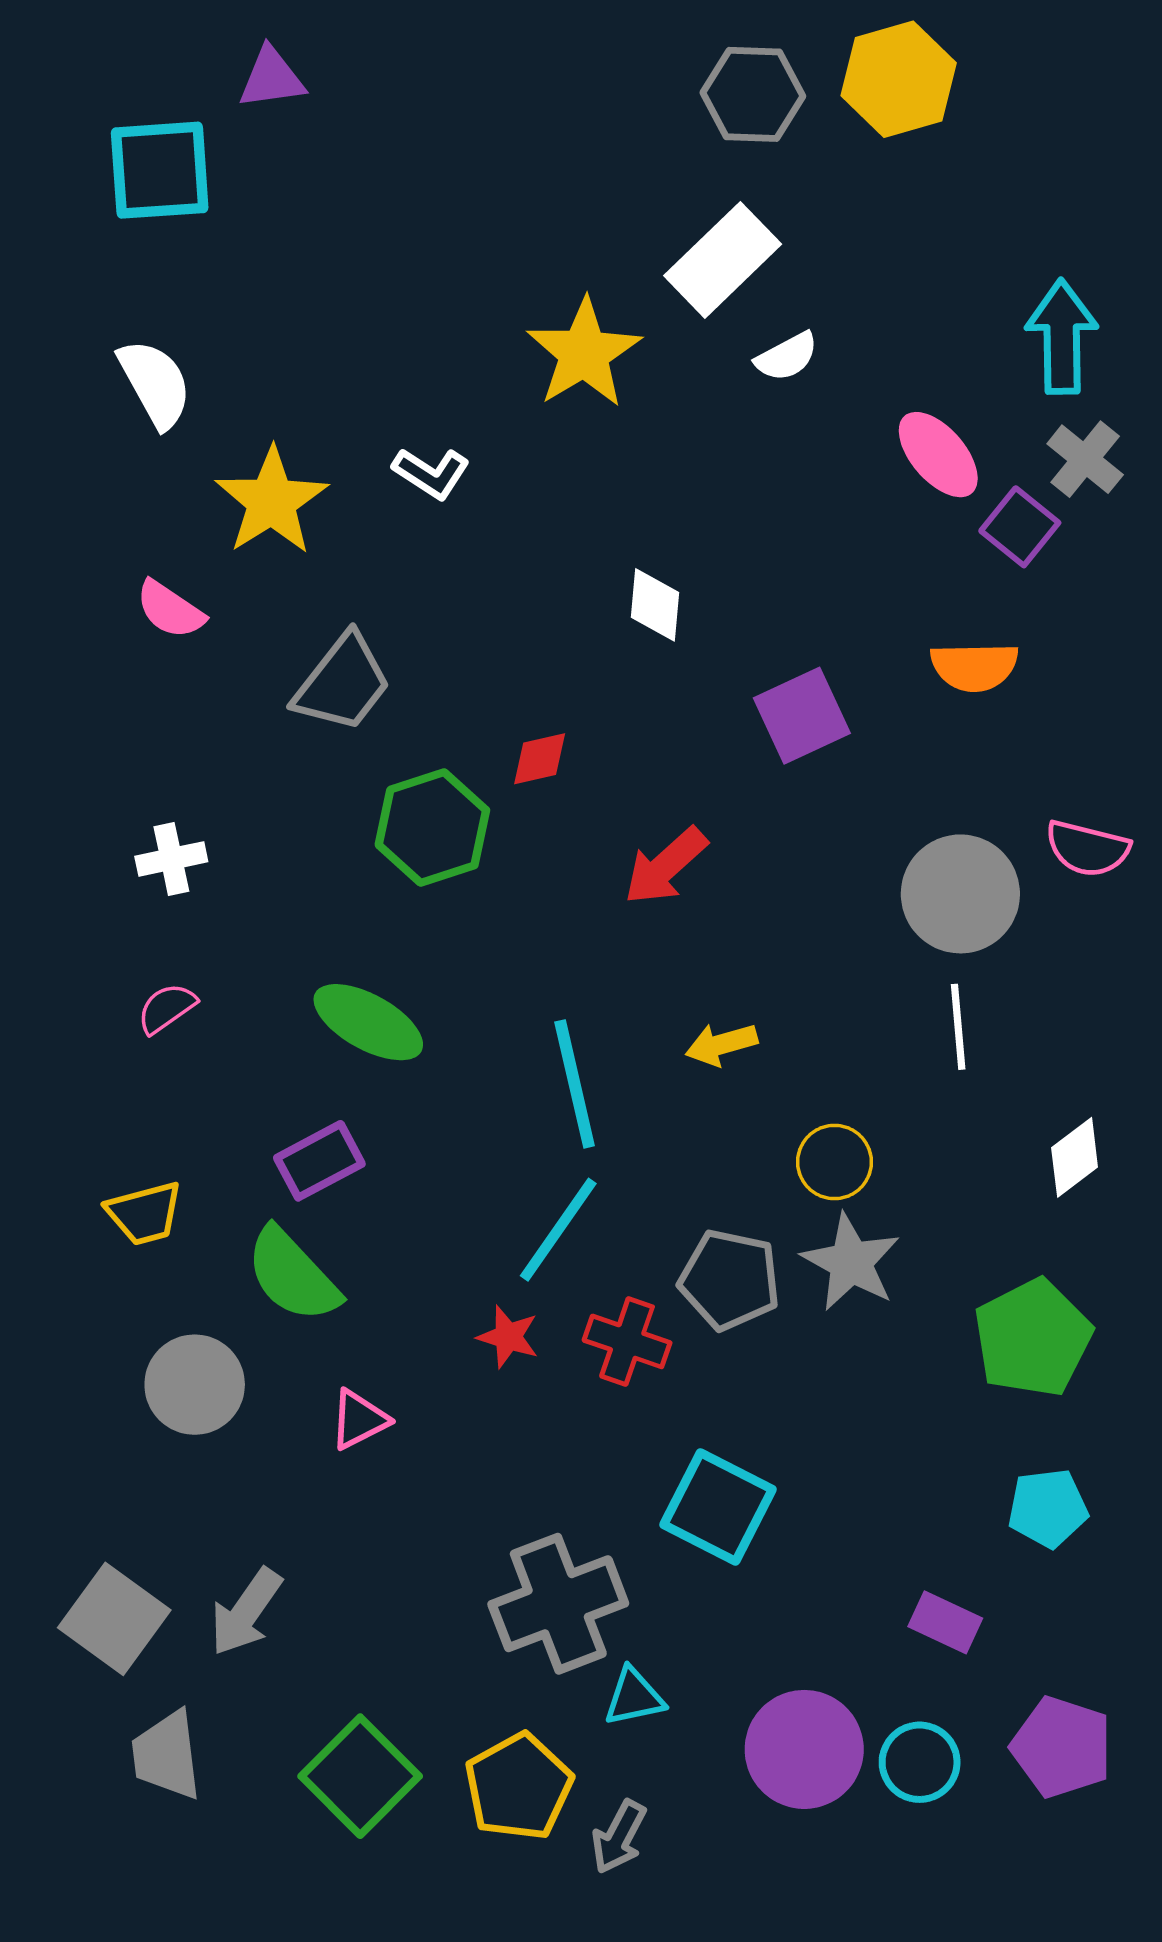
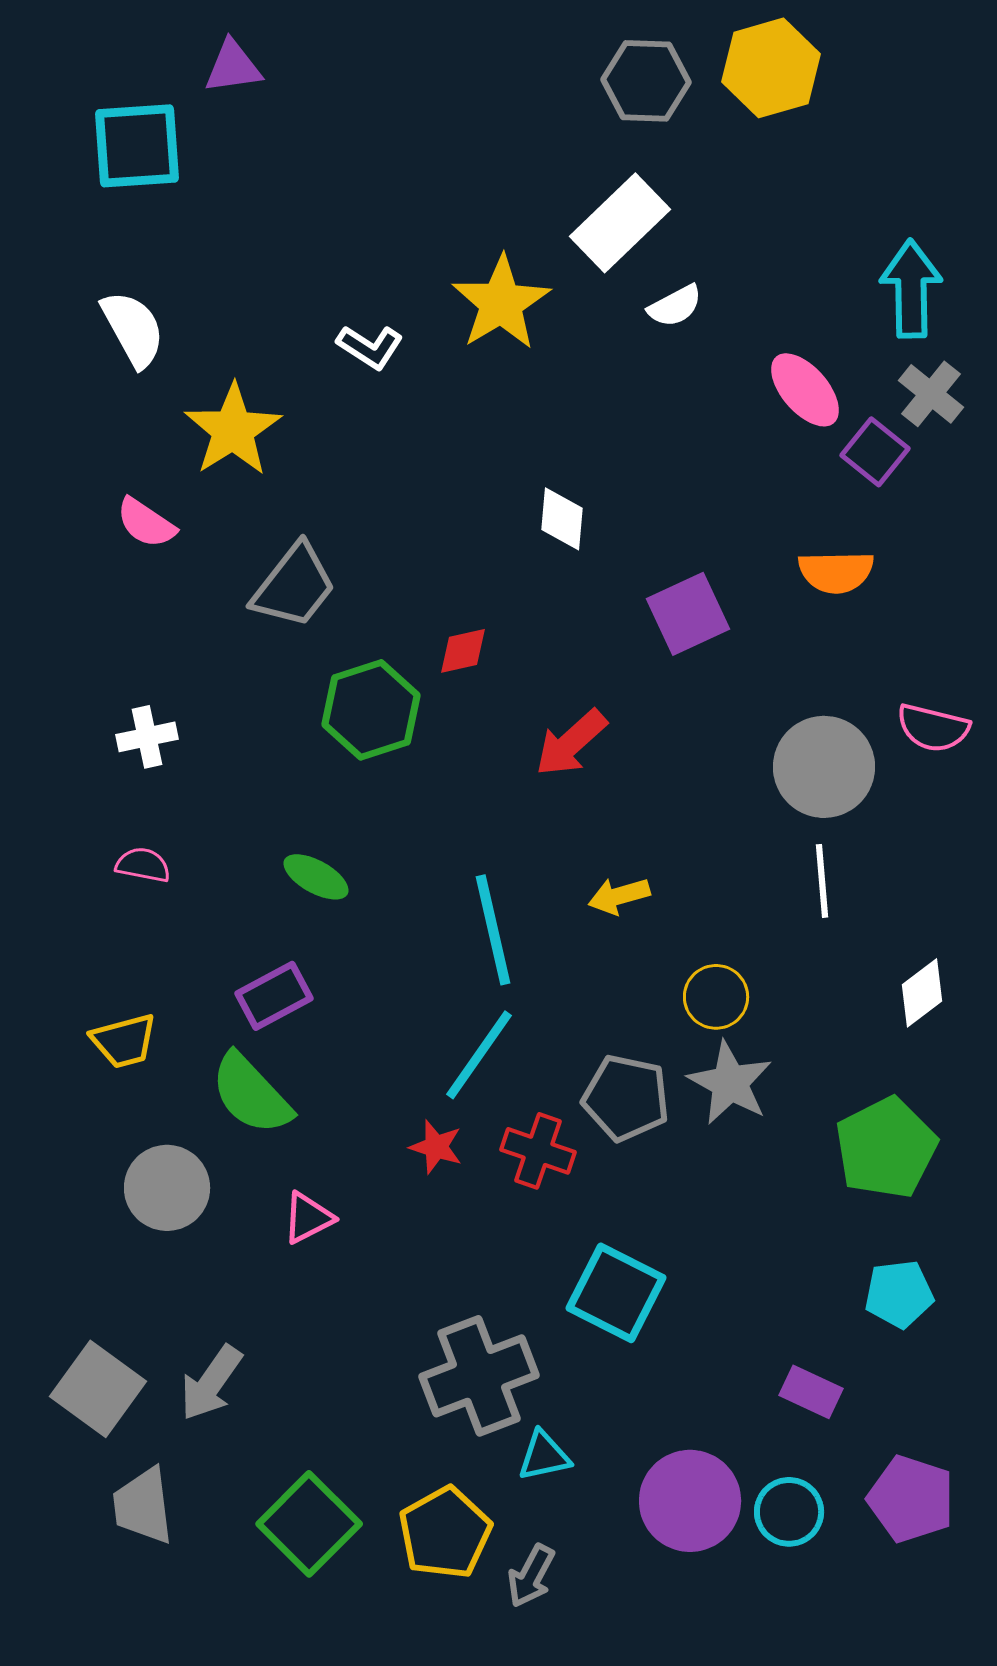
white L-shape: (431, 473) -> (370, 347), moved
pink semicircle: (167, 1008) -> (143, 865), turned 46
green ellipse: (368, 1022) -> (316, 877), size x0.7

